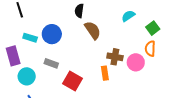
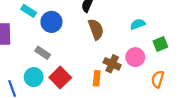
cyan rectangle: (30, 38) -> (29, 11), moved
orange semicircle: (150, 49) -> (158, 79), moved
pink circle: (136, 62) -> (135, 57), moved
cyan circle: (27, 76) -> (34, 77), moved

